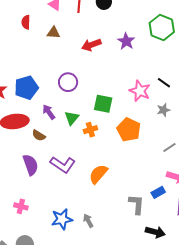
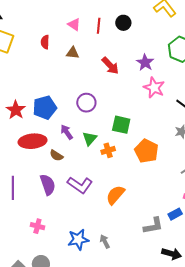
red arrow: (91, 45) -> (110, 66), turned -114
pink star: (140, 91) -> (154, 88), moved
gray L-shape: (137, 204) -> (153, 226), turned 75

